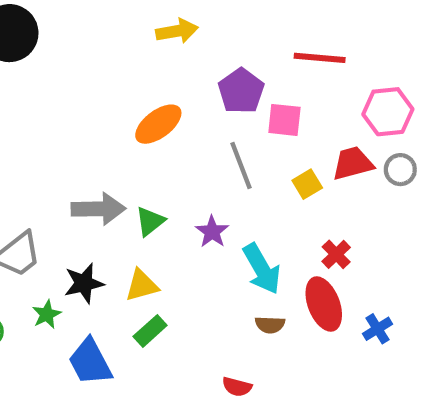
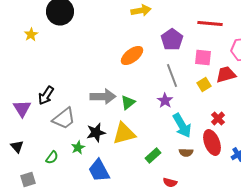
pink square: (284, 120) -> (203, 58), moved
purple star: (212, 232) -> (165, 100), moved
yellow triangle: (142, 285) -> (124, 134), size x1.4
green rectangle: (150, 331) -> (153, 156), moved

